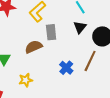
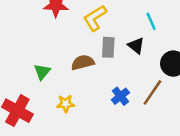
black triangle: (80, 27) -> (136, 46), moved, turned -40

